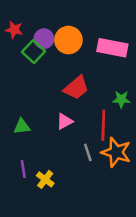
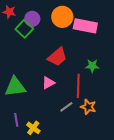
orange circle: (68, 40) -> (62, 17), moved
green triangle: (22, 126) -> (15, 87), size x1.6
gray line: (88, 152) -> (66, 107), turned 72
orange star: (116, 152) -> (88, 107), size x0.7

